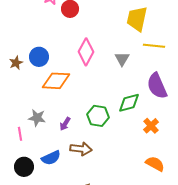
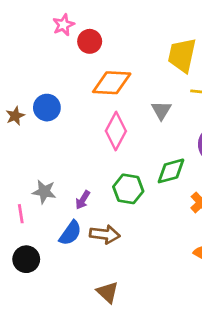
pink diamond: (86, 52) -> (116, 131), moved
orange diamond: (56, 81) -> (112, 83), moved
blue semicircle: (51, 158) -> (70, 233), moved, turned -30

